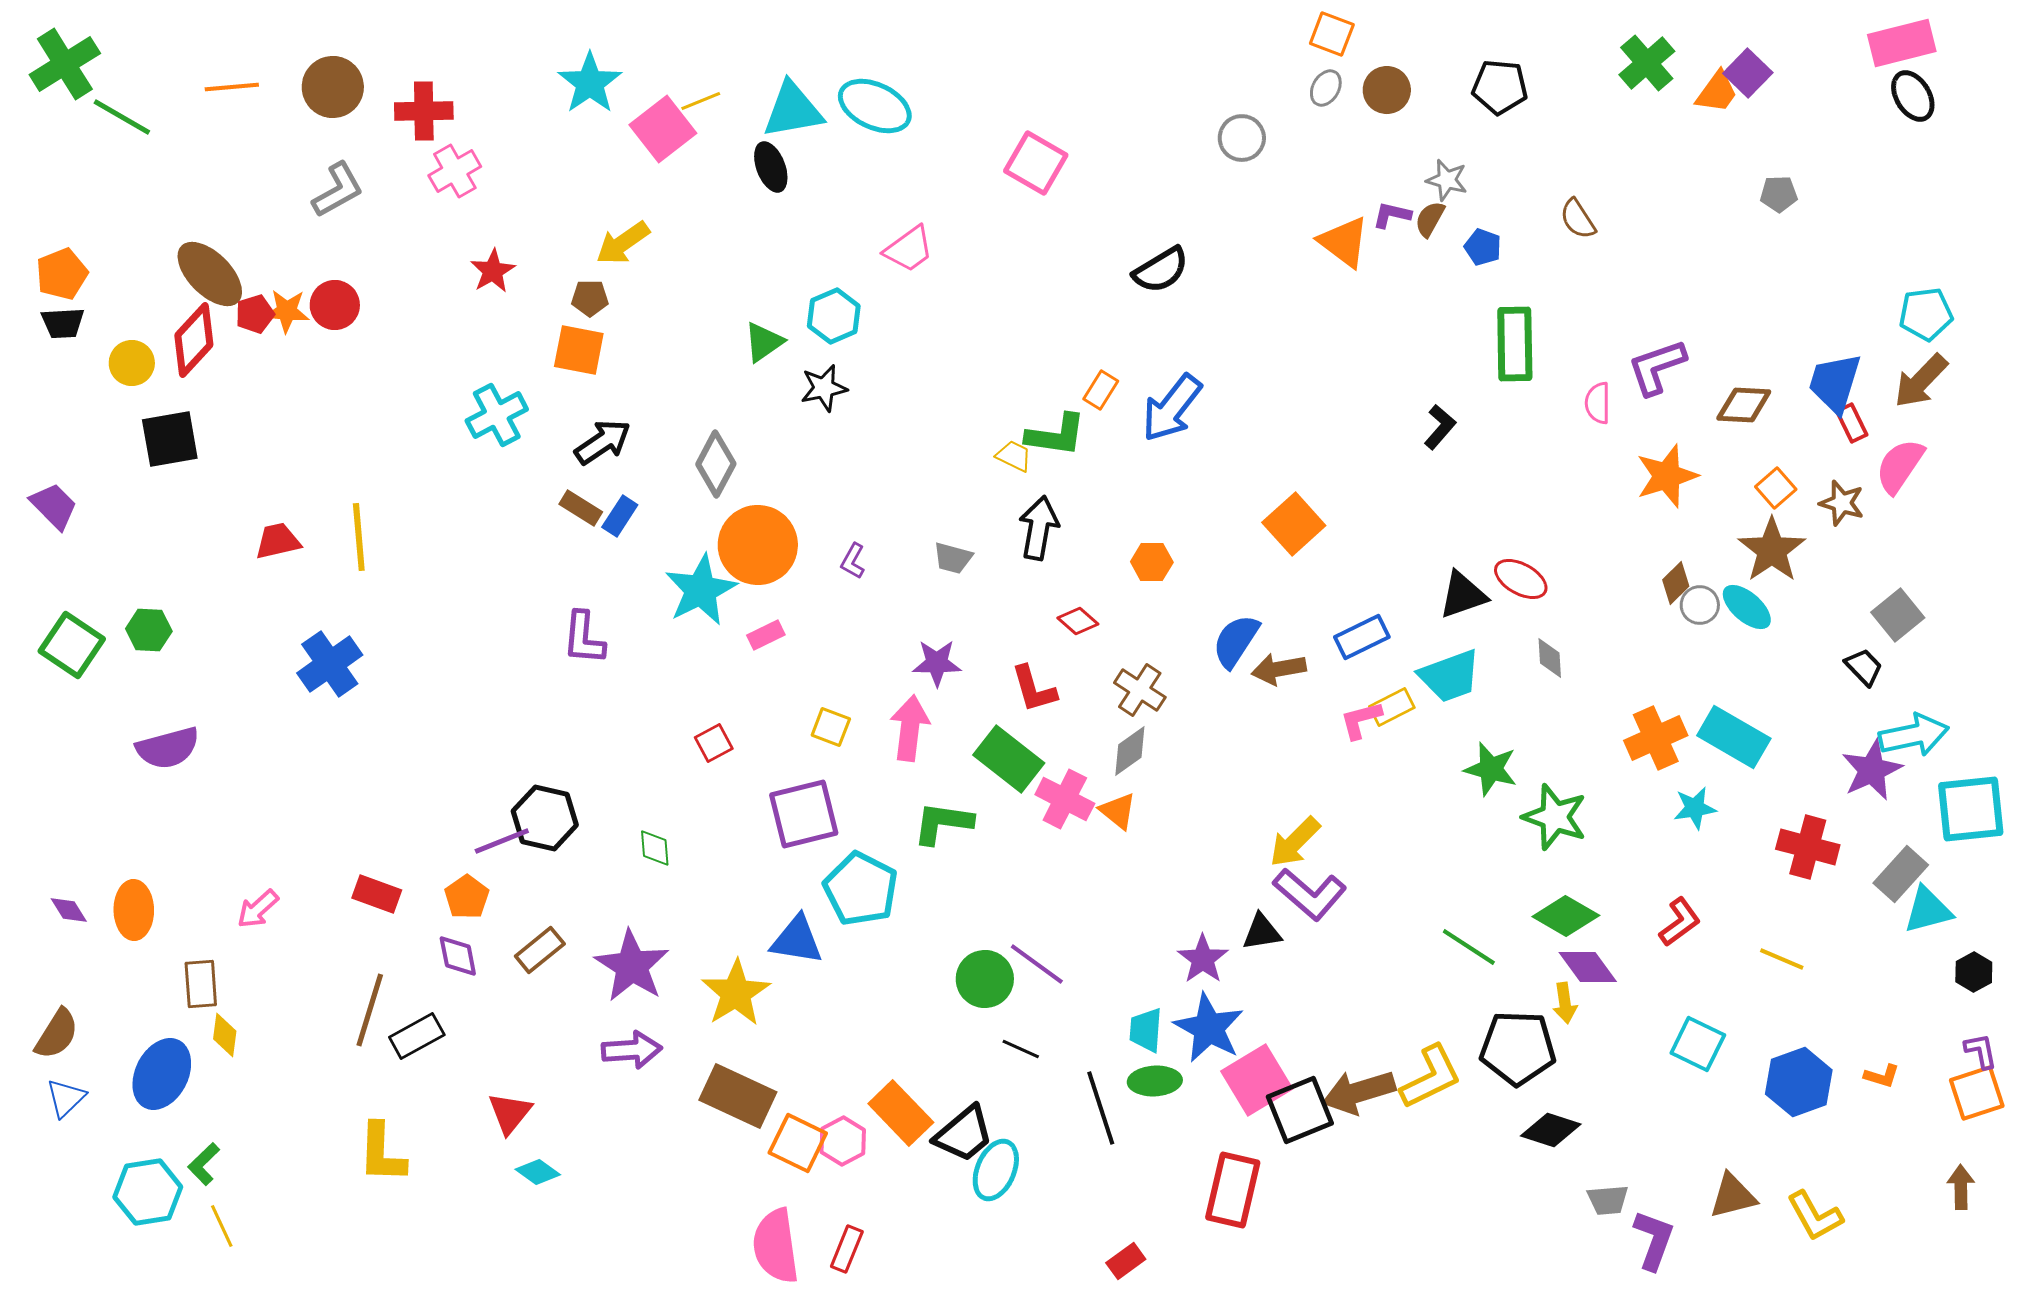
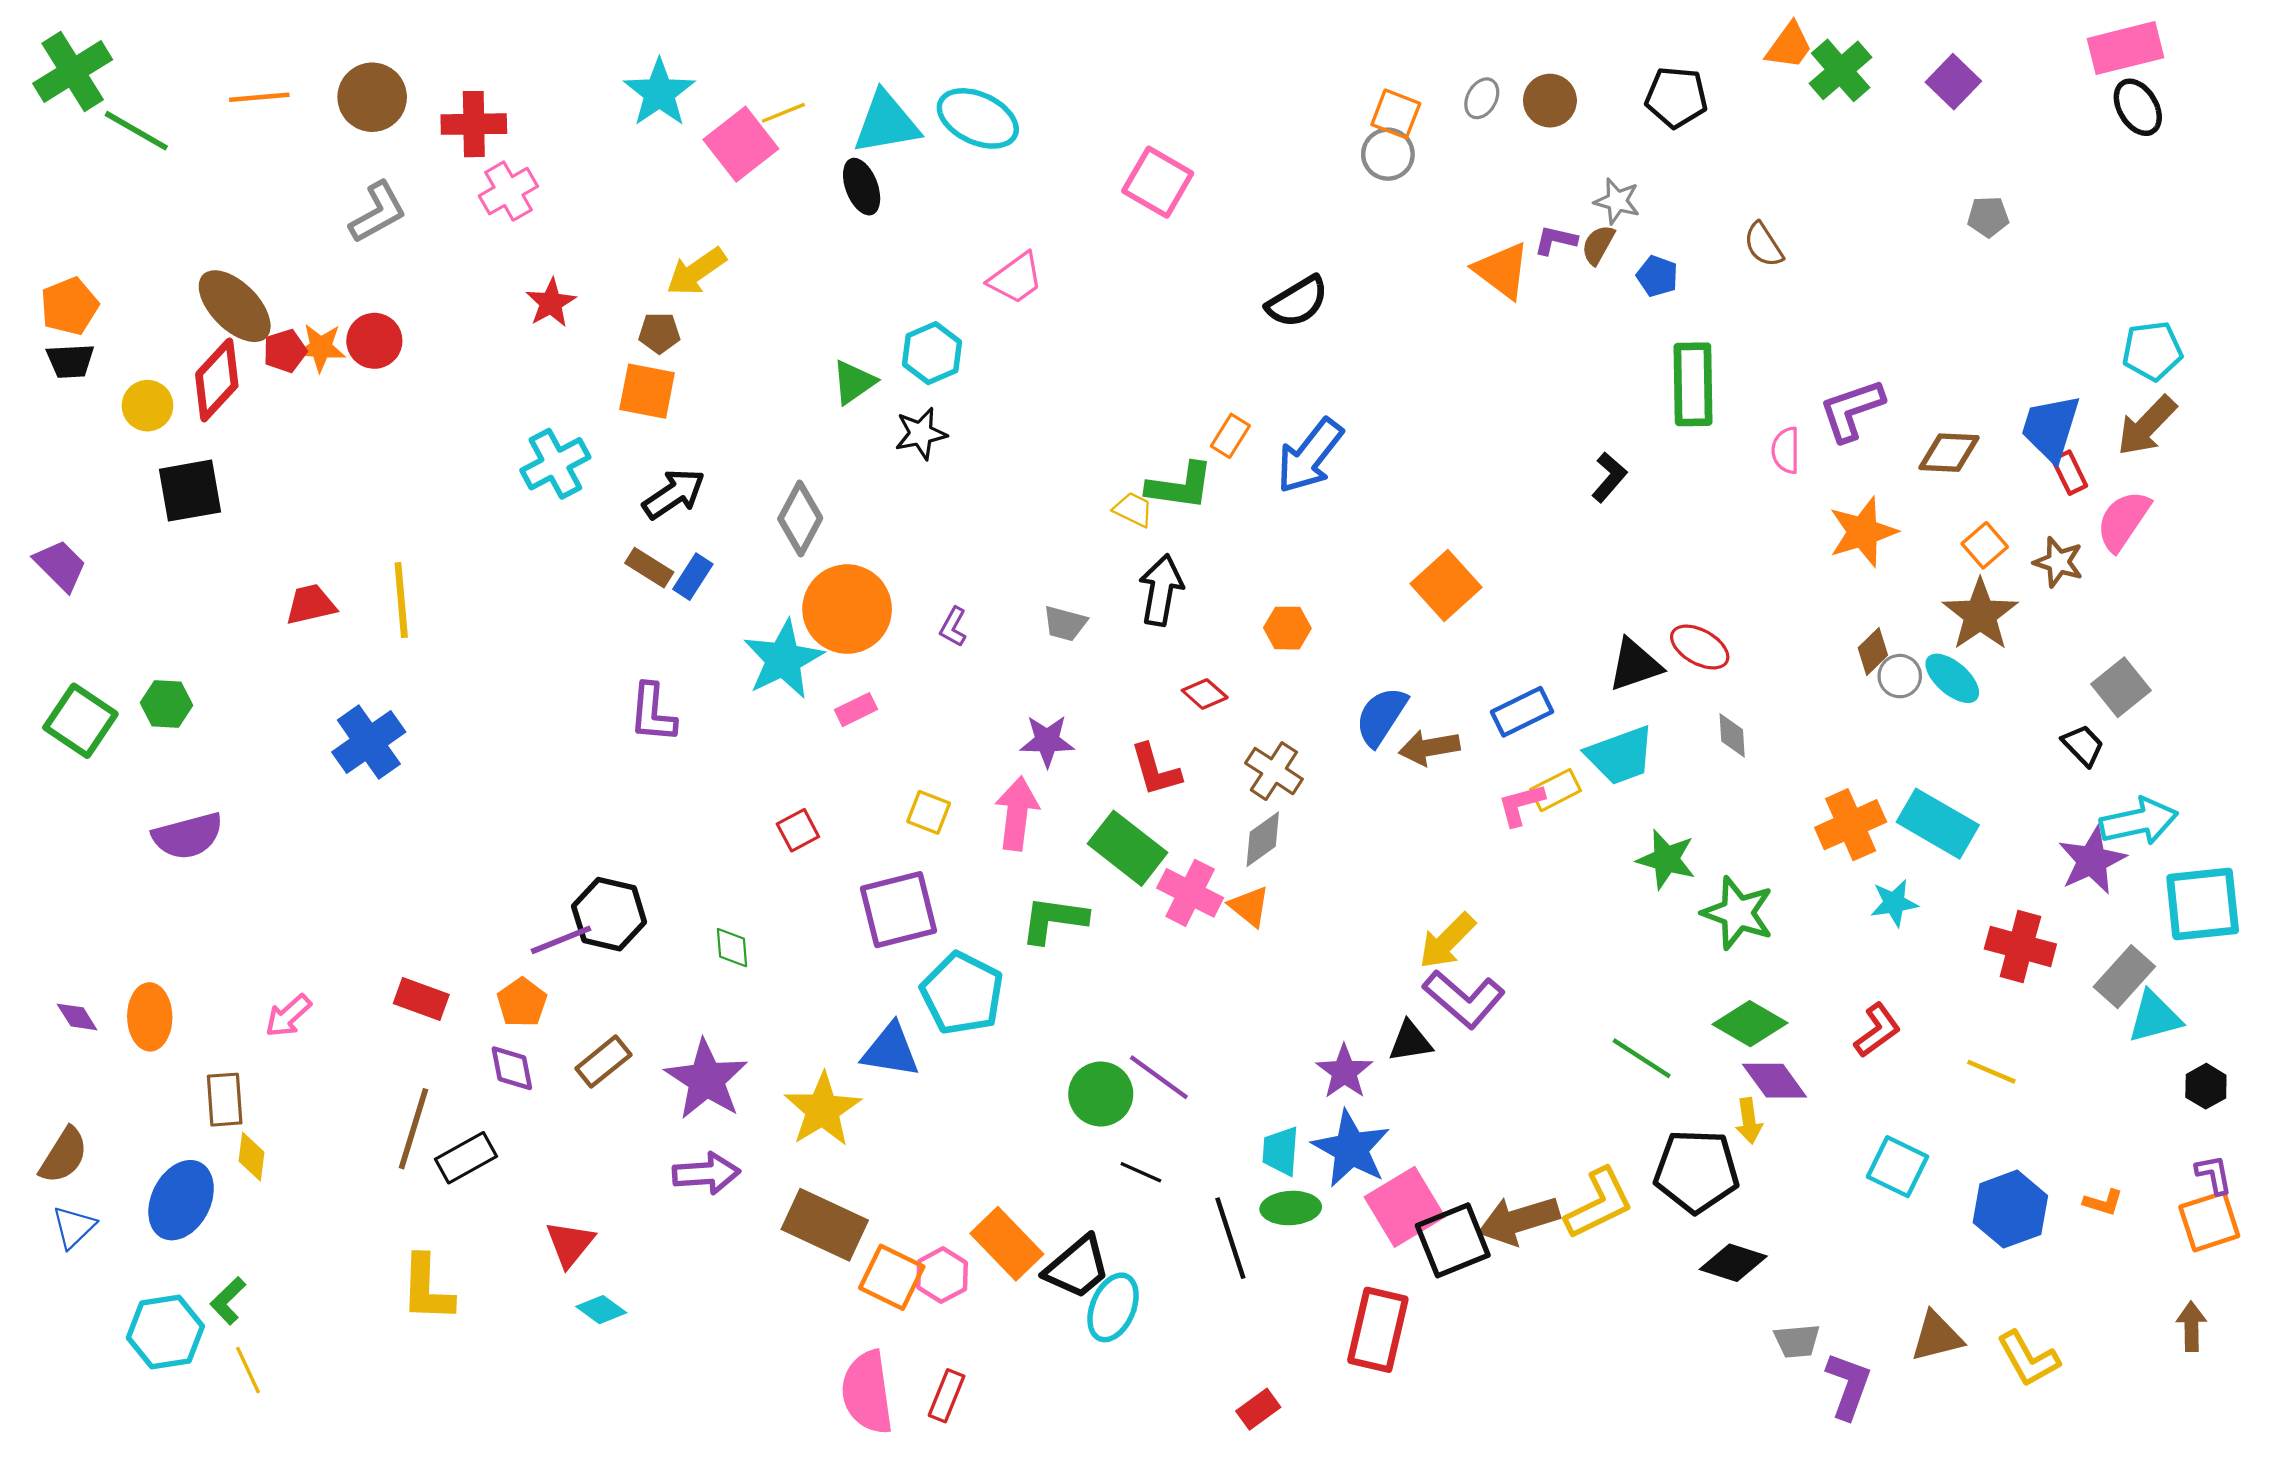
orange square: (1332, 34) -> (1396, 114), moved
orange trapezoid: (1717, 92) -> (1789, 46), moved

